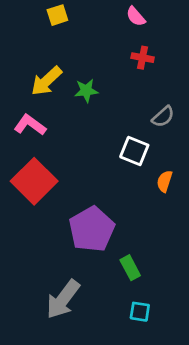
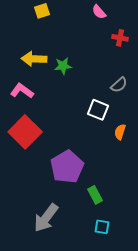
red cross: (143, 58) -> (120, 38), moved
yellow arrow: (46, 81) -> (34, 59), turned 45

